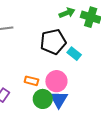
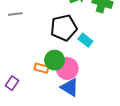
green circle: (43, 99) -> (55, 60), moved
blue triangle: (59, 99) -> (70, 87), turned -30

